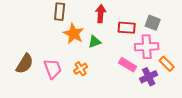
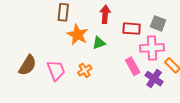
pink rectangle: (128, 65) -> (133, 66), turned 30
purple cross: (149, 77) -> (154, 79), turned -30

